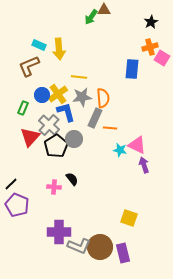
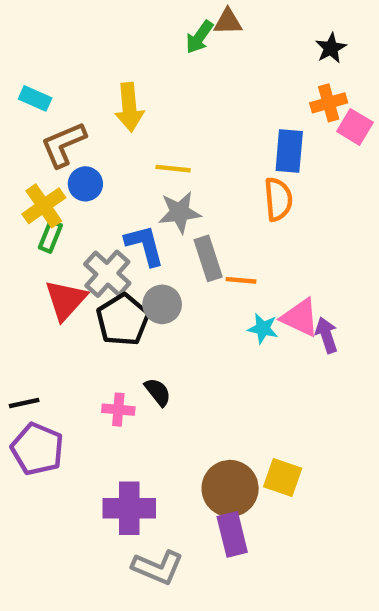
cyan rectangle: (39, 45) -> (35, 98), moved
yellow cross: (58, 94) -> (44, 206), moved
blue circle: (42, 95) -> (85, 184), moved
orange semicircle: (103, 98) -> (278, 199), moved
gray rectangle: (95, 118) -> (208, 258), turned -42
purple arrow: (144, 165) -> (326, 335), moved
black line: (11, 184) -> (24, 403), turned 32
gray L-shape: (79, 246) -> (158, 567), moved
brown circle: (100, 247) -> (230, 488), moved
purple rectangle: (123, 253) -> (232, 534), moved

